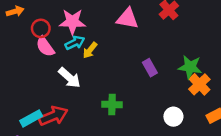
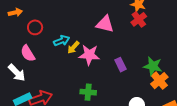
pink star: (72, 22) -> (89, 55), moved
pink semicircle: (45, 47) -> (28, 53), moved
white arrow: (69, 78) -> (17, 73), moved

